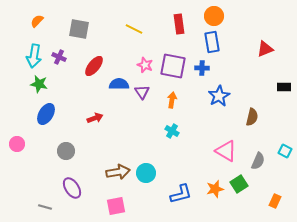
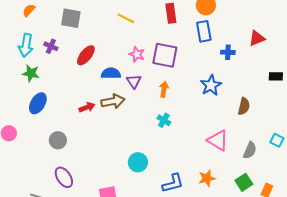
blue cross: (202, 68) -> (228, 52), moved
brown arrow: (118, 172) -> (113, 101), moved
green square: (239, 184) -> (244, 182), moved

